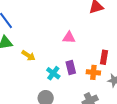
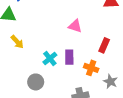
yellow arrow: (28, 56) -> (17, 42), moved
red rectangle: (104, 57) -> (104, 45), moved

